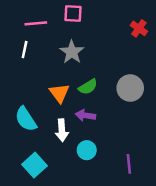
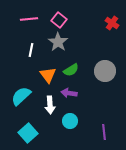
pink square: (73, 13) -> (59, 20), moved, turned 35
white line: (25, 50) -> (31, 50), moved
cyan semicircle: (26, 119) -> (21, 96), turned 80

